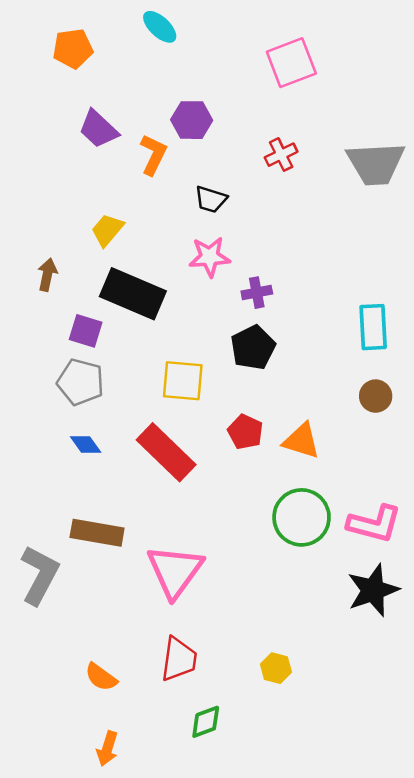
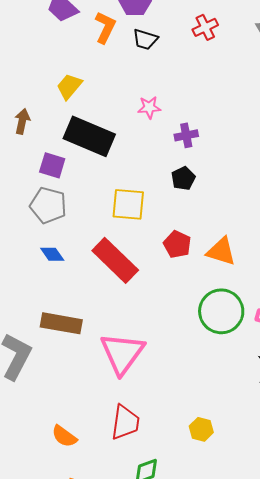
black trapezoid: (211, 199) -> (145, 39), moved
pink star: (210, 257) -> (149, 107), size x0.7
black pentagon: (253, 348) -> (183, 178), size x0.7

